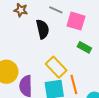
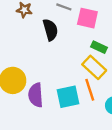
yellow rectangle: (56, 67) -> (94, 67), moved

